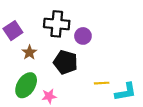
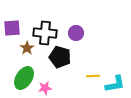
black cross: (57, 24) -> (45, 33), moved
purple square: (13, 31) -> (12, 28), turned 30

